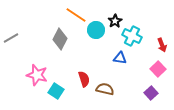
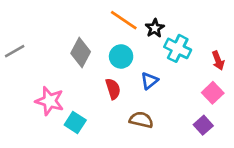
orange line: (76, 15) -> (124, 20), moved
cyan circle: (96, 30) -> (121, 56), moved
blue triangle: (120, 58) -> (149, 81), moved, turned -48
red semicircle: (84, 79) -> (113, 89), moved

